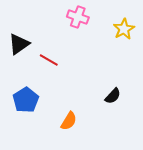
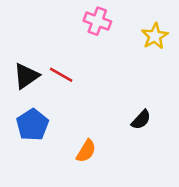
black triangle: (19, 44) -> (26, 76), moved

